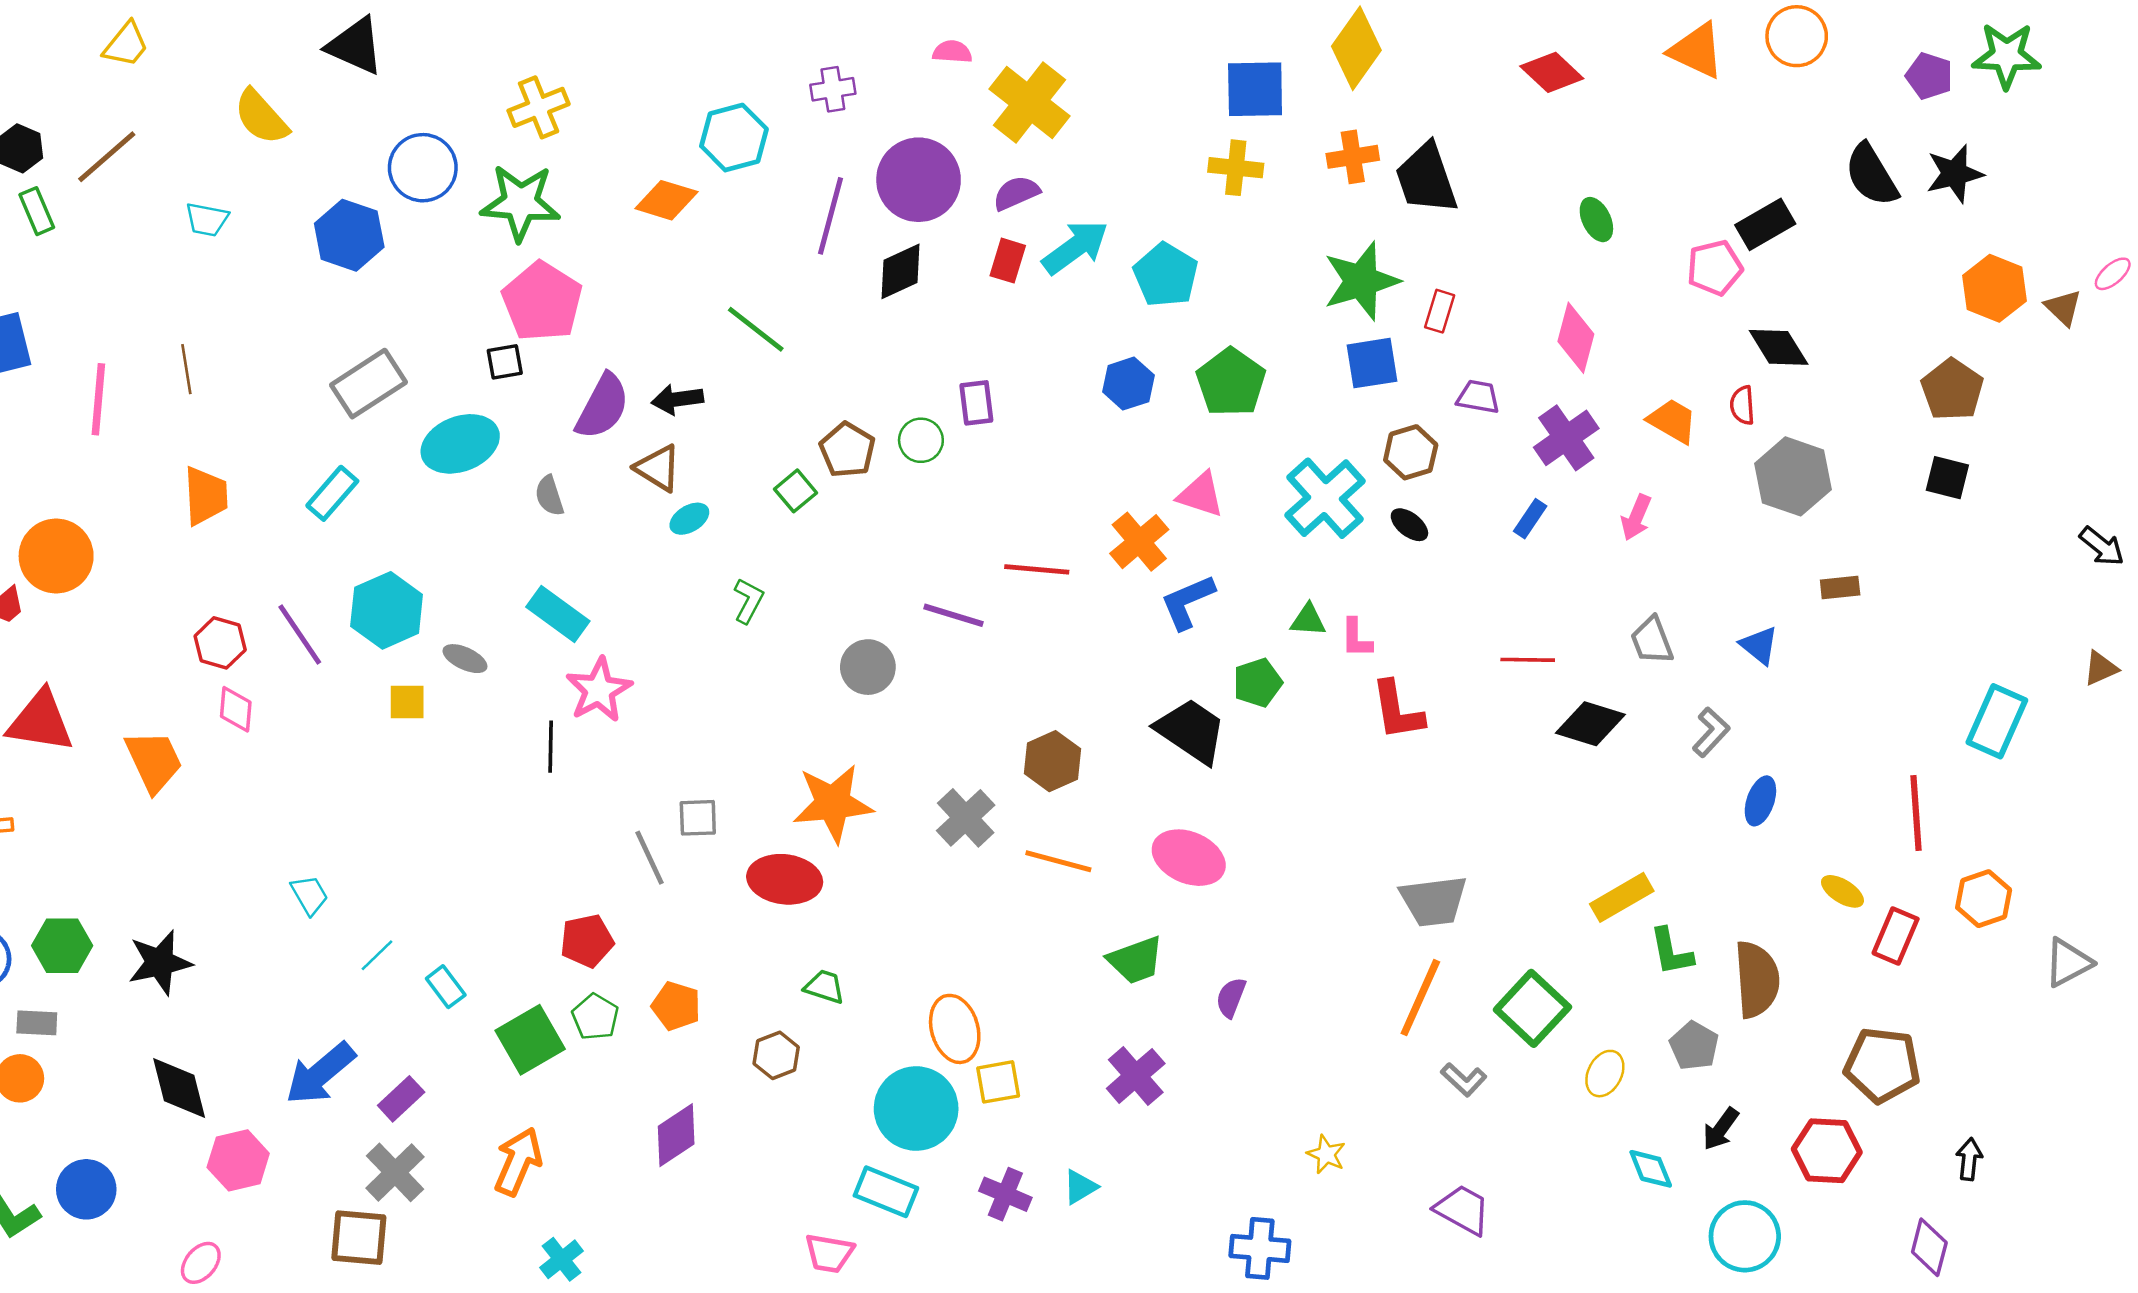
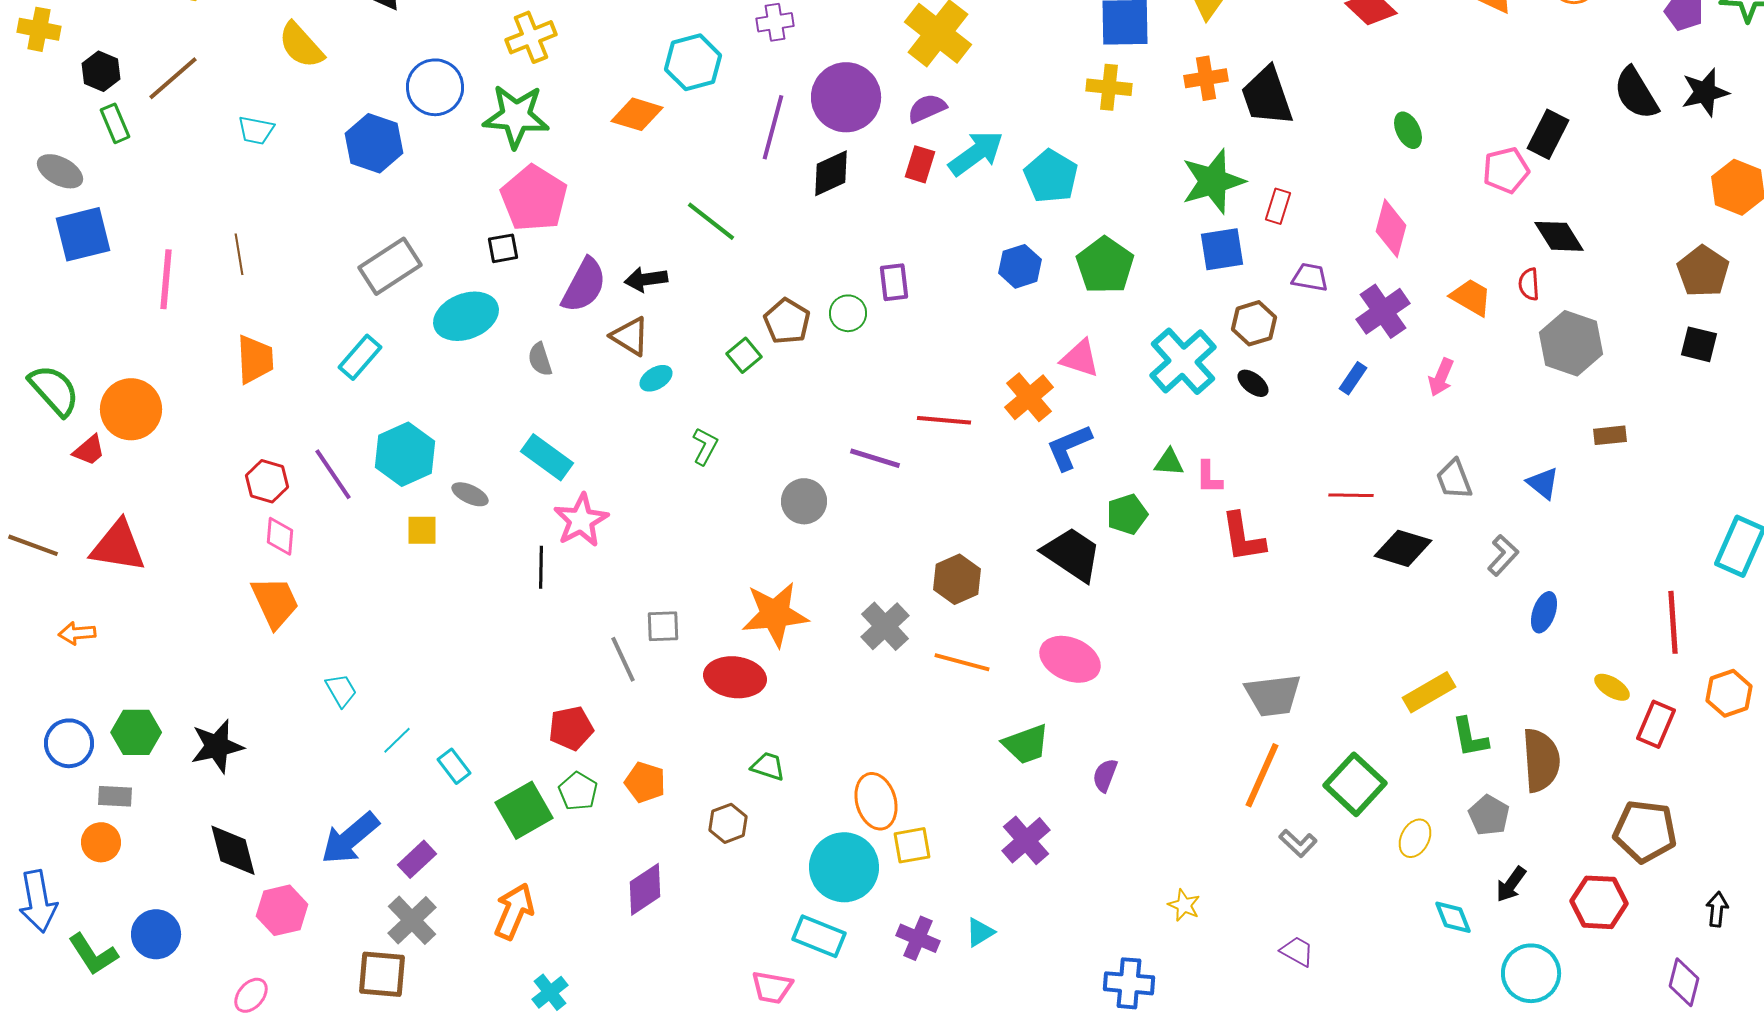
black rectangle: (1765, 224) -> (1548, 134), turned -33
orange trapezoid: (154, 761) -> (275, 602), moved
purple trapezoid: (1463, 1210) -> (1297, 951), size x0.7

